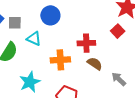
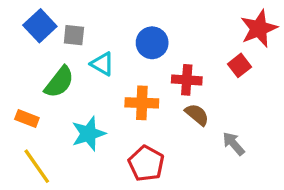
blue circle: (50, 15) -> (152, 43), moved

